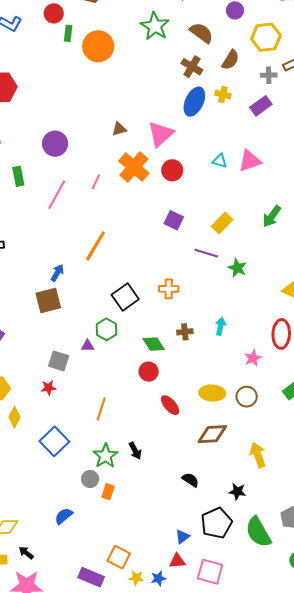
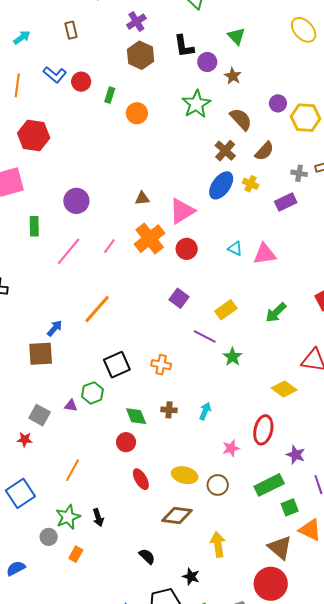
red circle: (54, 13) -> (81, 82), moved
yellow hexagon: (266, 37) -> (305, 118), moved
orange circle: (98, 46) -> (137, 113), size x0.7
orange rectangle: (108, 492) -> (76, 554), moved

